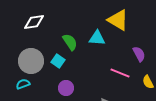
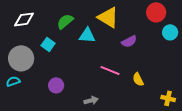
green semicircle: (70, 42) -> (65, 21), moved, turned -96
purple semicircle: (139, 54) -> (129, 41), moved, turned 91
cyan square: (58, 61) -> (48, 44), moved

